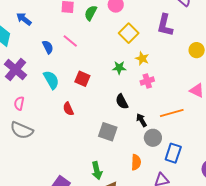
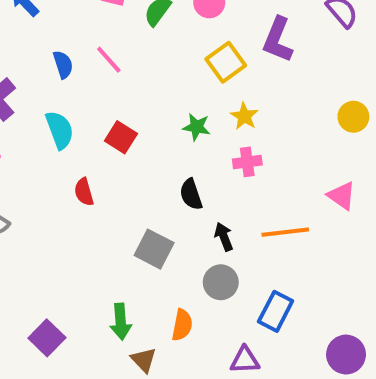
purple L-shape: (165, 25) -> (278, 40), moved
gray circle: (153, 138) -> (221, 282), moved
orange semicircle: (136, 162) -> (182, 325), moved

